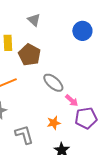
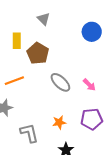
pink arrow: (72, 100) -> (89, 85), moved

